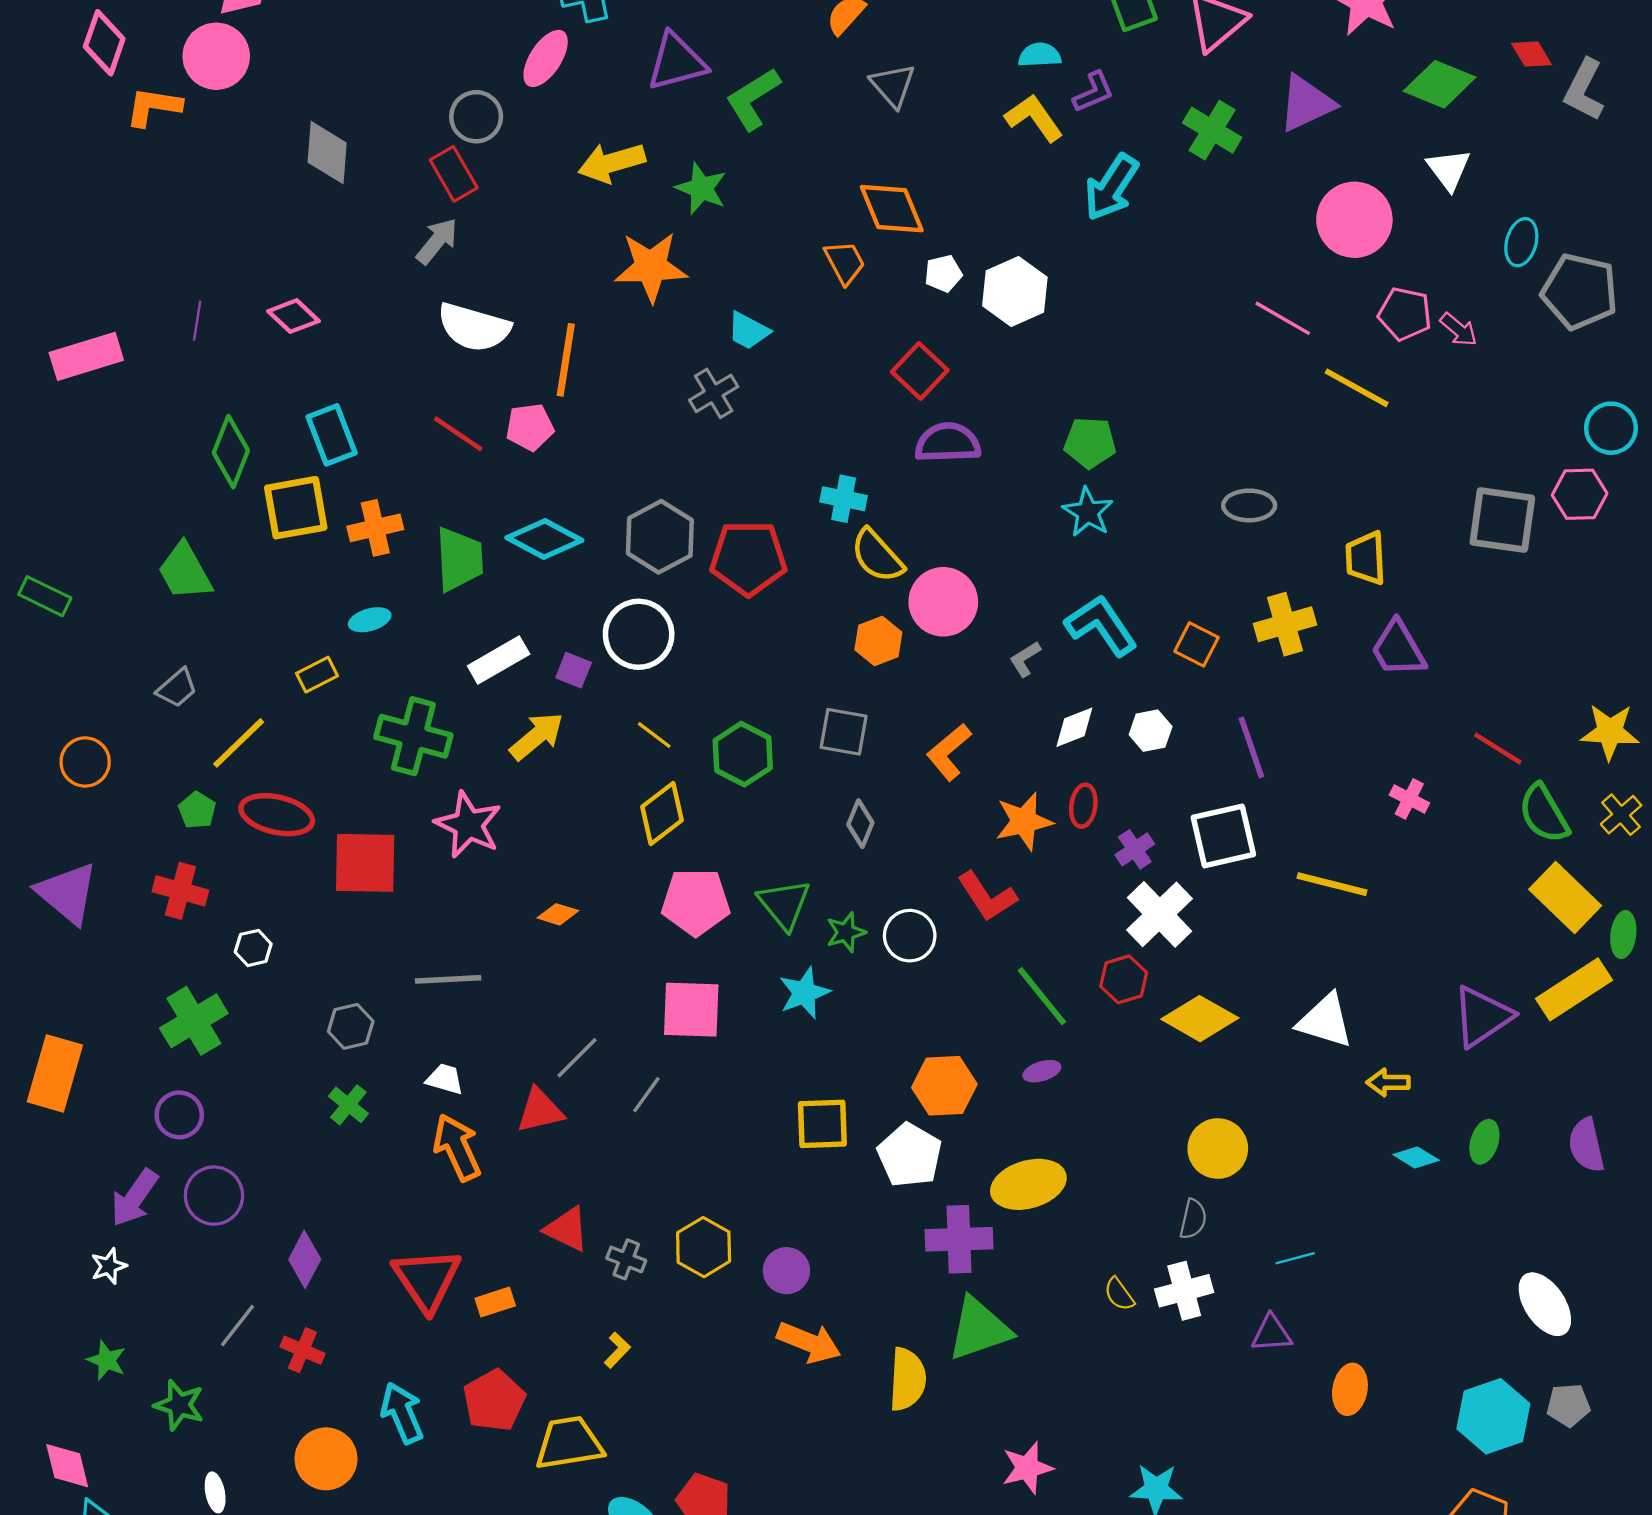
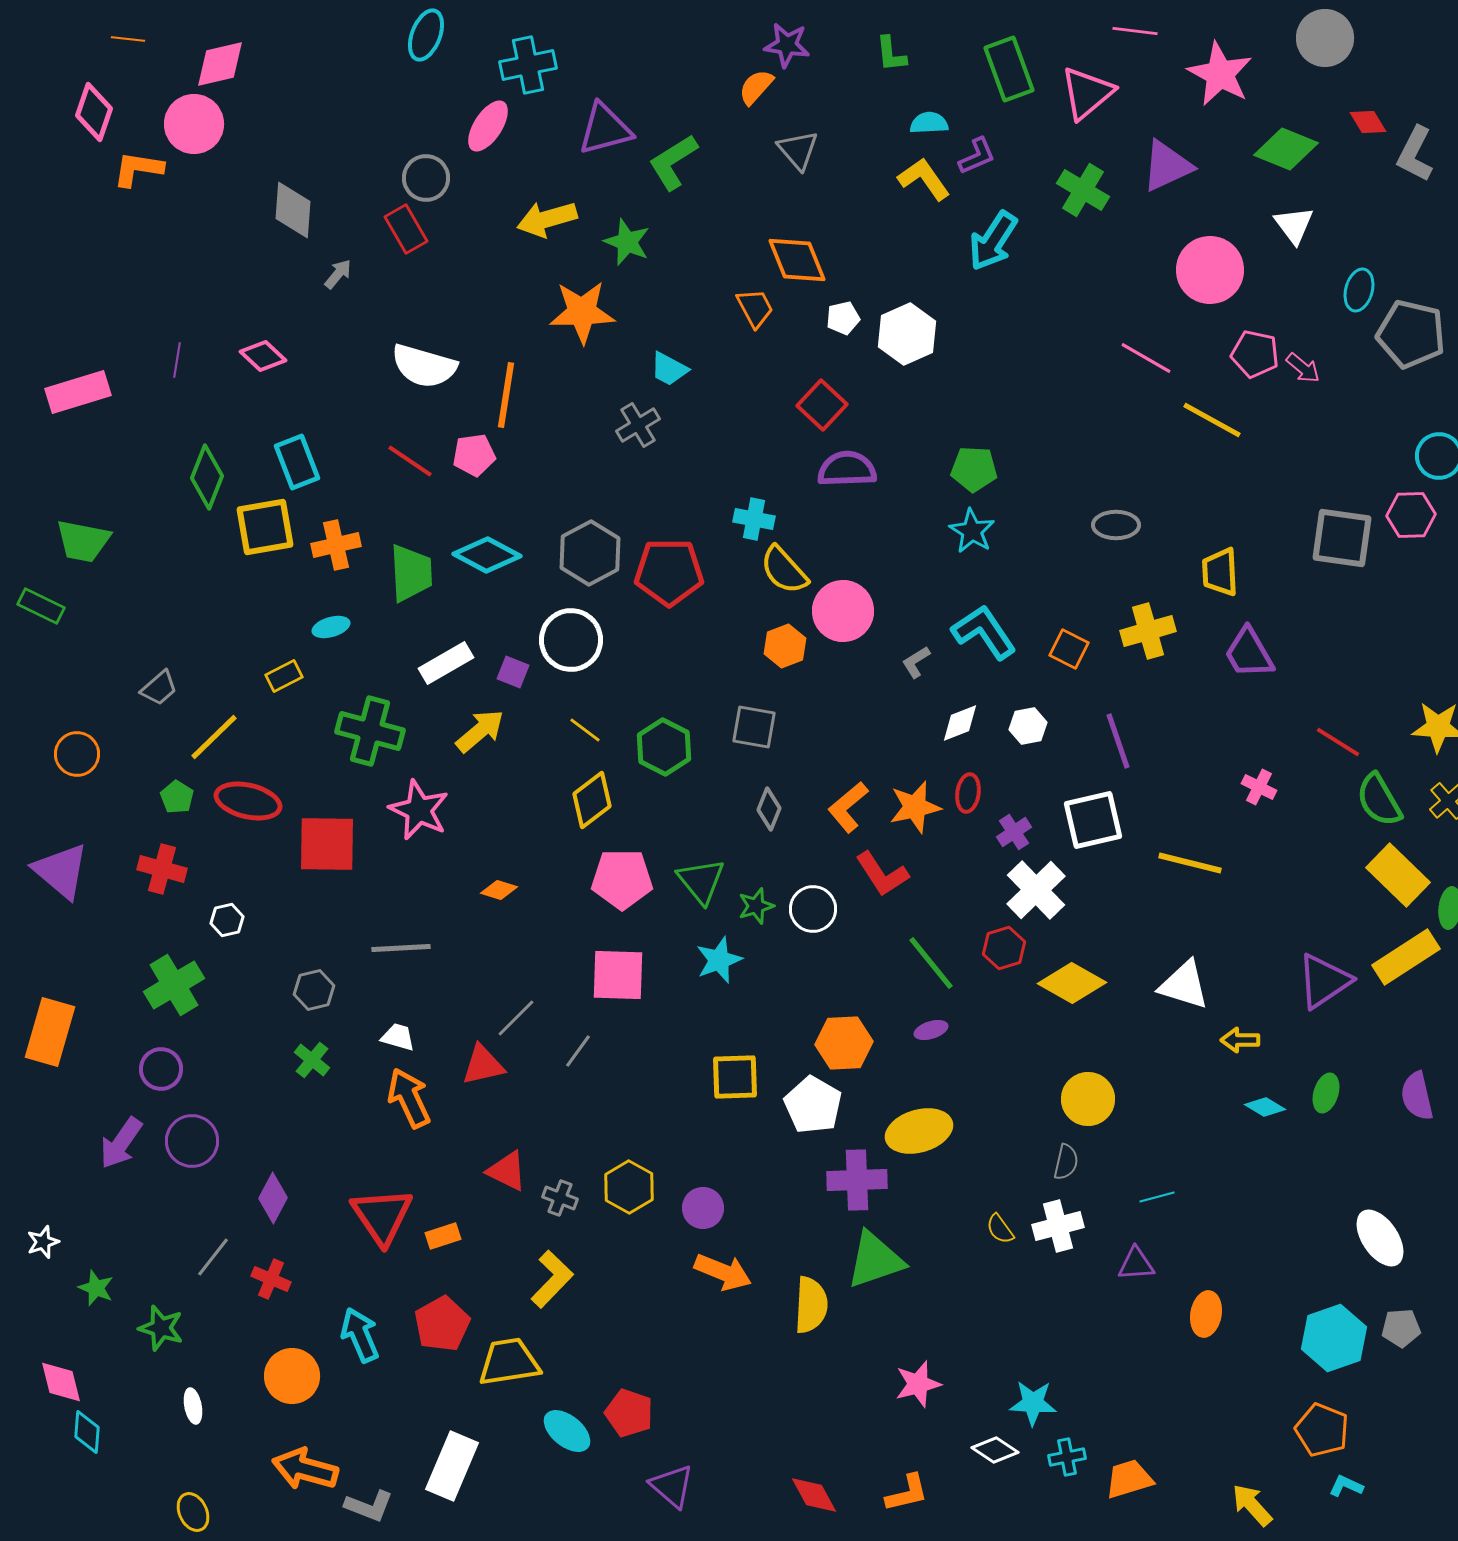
gray arrow: (437, 241) -> (338, 274), moved, size x0.7
green trapezoid: (185, 572) -> (83, 541), moved, turned -50
orange L-shape: (949, 752) -> (848, 807), moved
white star: (109, 1266) -> (43, 1242), moved
yellow L-shape: (617, 1350) -> (552, 1279), size x1.8

